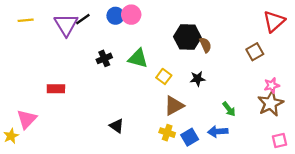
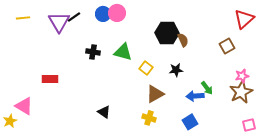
black cross: (104, 58) -> (93, 52), turned 32
green arrow: (229, 109) -> (207, 88), moved
pink triangle: (27, 119) -> (24, 106), turned -42
blue arrow: (218, 131) -> (195, 96), moved
blue square: (190, 137) -> (190, 122), moved

